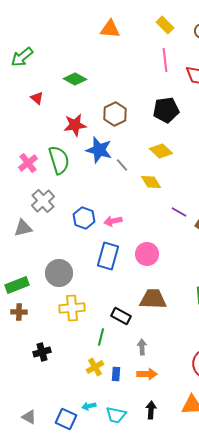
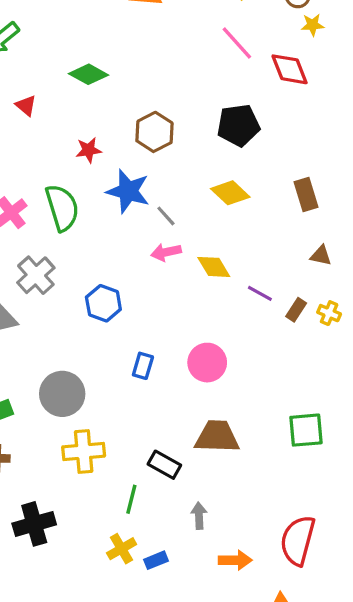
pink line: (165, 60) -> (237, 43), turned -35
red star: (75, 125) -> (89, 150), size x0.7
yellow diamond: (151, 182) -> (214, 267), moved
pink arrow: (113, 221) -> (166, 252), moved
blue rectangle: (108, 256) -> (143, 366), size x0.6
black cross: (42, 352) -> (34, 524), size x1.4
blue rectangle: (116, 374) -> (156, 560), turned 64
orange arrow: (147, 374) -> (235, 560), moved

